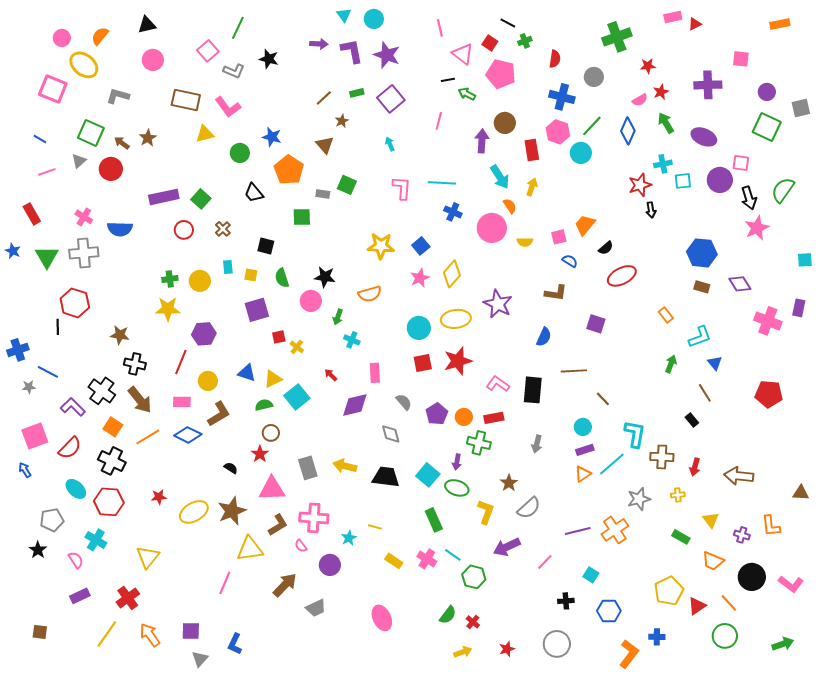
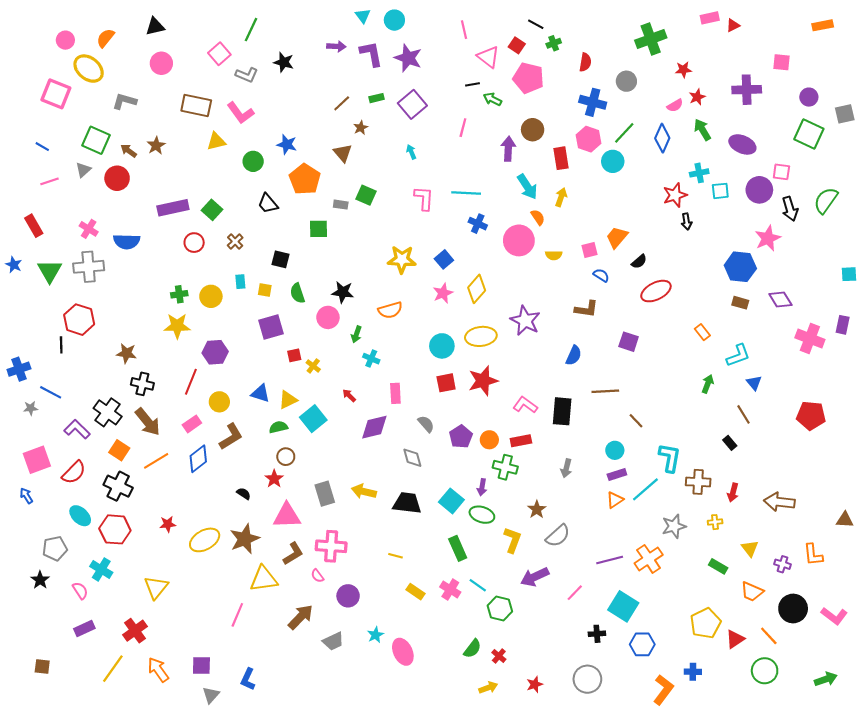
pink star: (757, 228) -> (768, 238), moved
pink rectangle: (182, 402) -> (192, 424), turned -36
blue diamond: (188, 435) -> (198, 459), turned -64
cyan star: (349, 538) -> (375, 635), moved
cyan square: (591, 575) -> (623, 606), size x1.8

